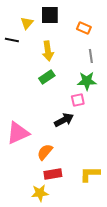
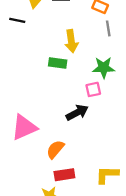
yellow arrow: (48, 51) -> (71, 41), moved
gray line: (91, 56) -> (108, 28), moved
green rectangle: (47, 77) -> (58, 63), turned 42

